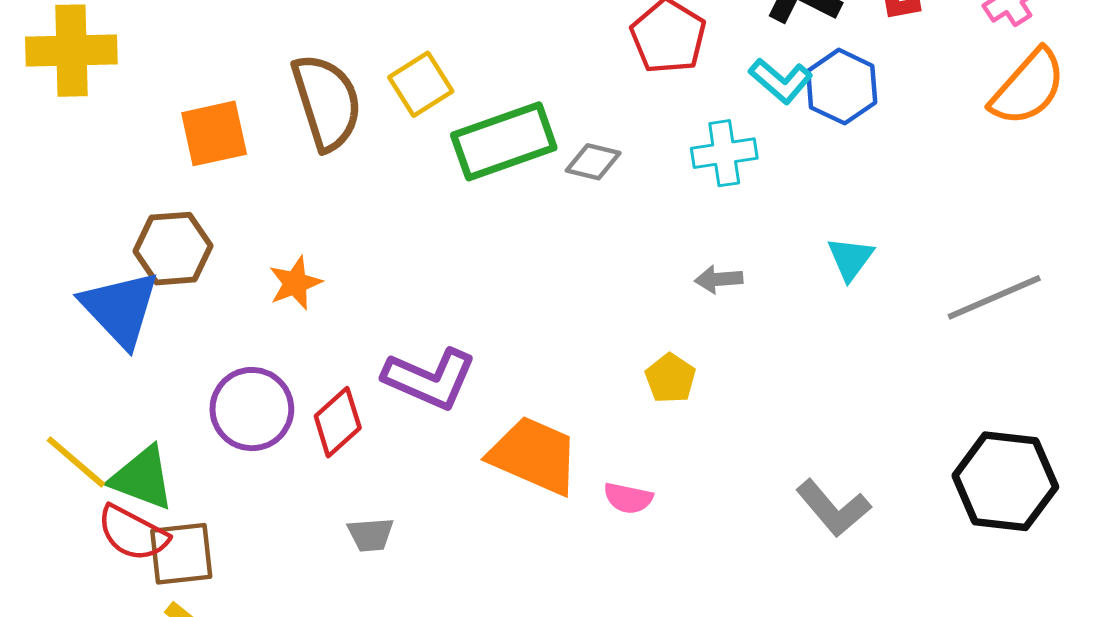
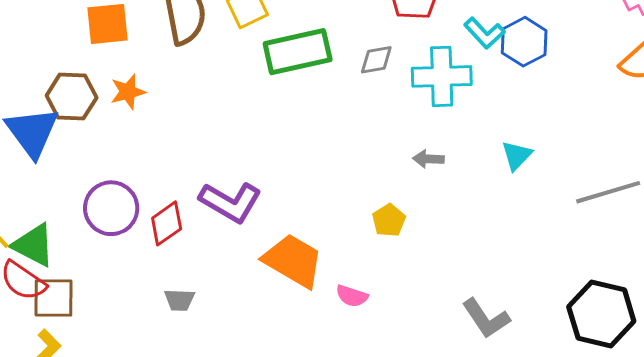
cyan cross: (724, 153) -> (442, 76), size x1.4
gray diamond: (593, 162) -> (376, 60), moved, turned -30
orange star: (295, 283) -> (128, 92), moved

